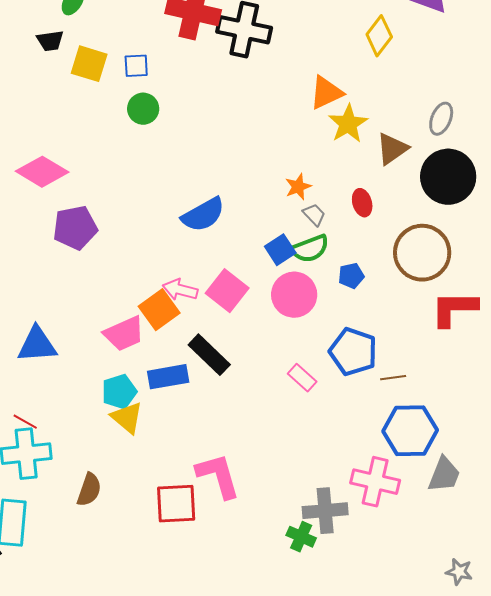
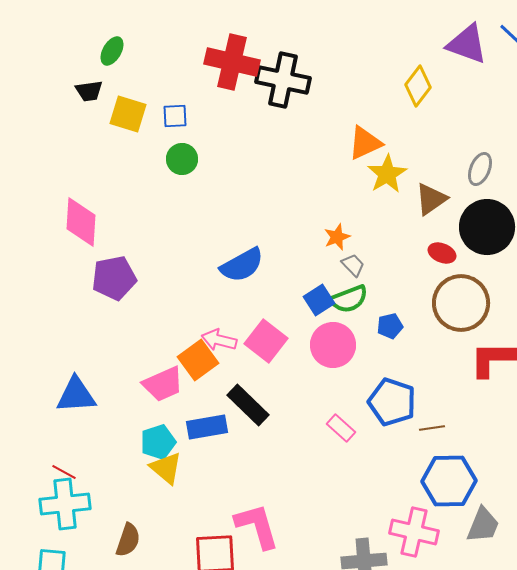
pink diamond: (42, 172) -> (81, 222), turned 63
red ellipse: (362, 203) -> (442, 253), moved, turned -52

